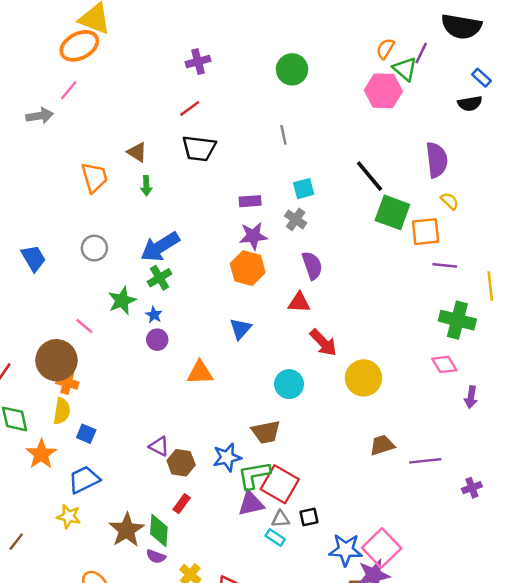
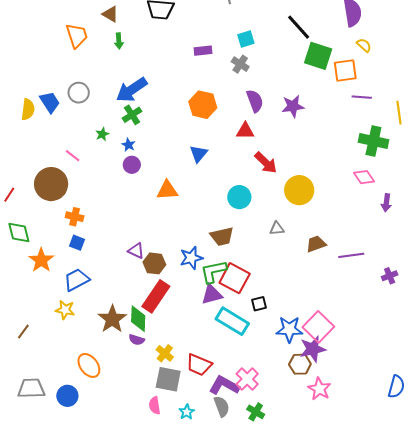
purple star: (253, 236) -> (293, 106), moved
blue trapezoid: (33, 258) -> (50, 102), moved
green star: (122, 301) -> (102, 134), size x0.6
orange cross: (67, 383) -> (75, 217), moved
yellow semicircle: (62, 411) -> (28, 109), moved
red rectangle: (182, 504) -> (156, 296), size x2.0
gray triangle: (280, 519) -> (277, 229), moved
cyan rectangle: (275, 537) -> (232, 321), size x2.0

